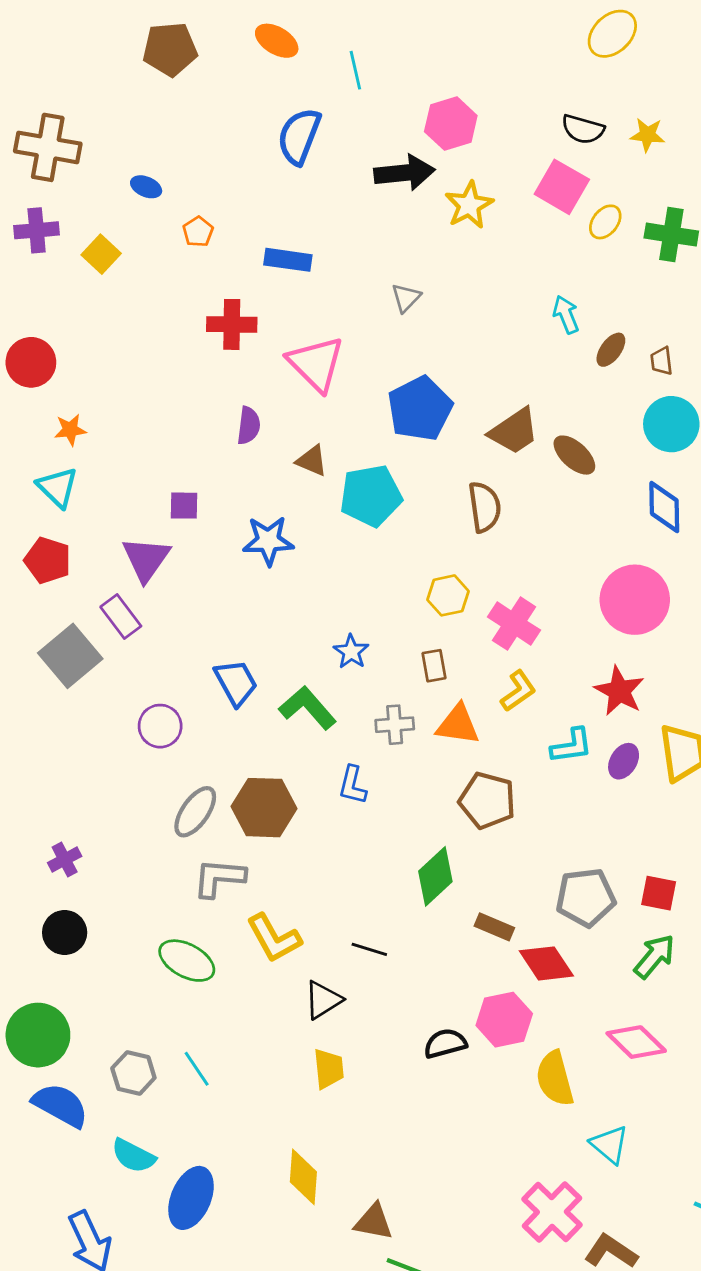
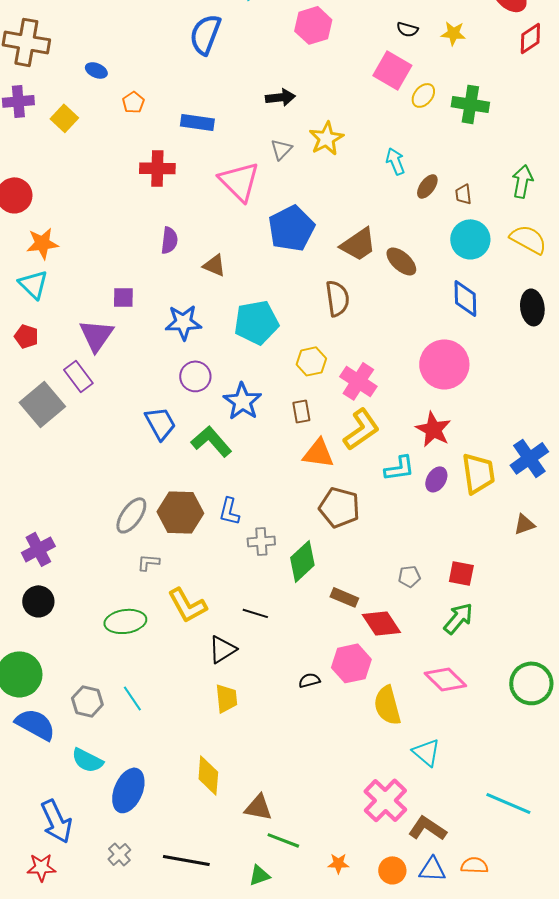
black semicircle: (583, 129) -> (407, 29), size x0.7
black arrow: (404, 173) -> (280, 97), moved, size x0.7
yellow star: (469, 205) -> (326, 138), moved
pink triangle: (316, 364) -> (239, 181), moved
orange star: (70, 430) -> (42, 243), size x1.4
cyan pentagon: (371, 496) -> (256, 322), moved
red pentagon: (48, 560) -> (26, 336), size x0.7
blue star: (351, 652) -> (242, 401), size x1.5
yellow L-shape: (518, 691) -> (361, 429), size x1.4
gray cross: (395, 725) -> (261, 541), moved
purple circle: (160, 726) -> (195, 376), moved
blue L-shape: (353, 785) -> (229, 511), moved
purple cross: (65, 859) -> (38, 549), size x1.4
gray L-shape: (219, 878) -> (148, 562), size x0.6
gray pentagon: (586, 897) -> (409, 576), size x0.5
green ellipse: (187, 961) -> (125, 621), turned -36
black semicircle: (445, 1043) -> (309, 680), size x0.7

